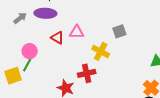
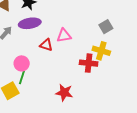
yellow cross: (101, 51) -> (101, 51), moved
red cross: (87, 73) -> (89, 63), moved, turned 30

